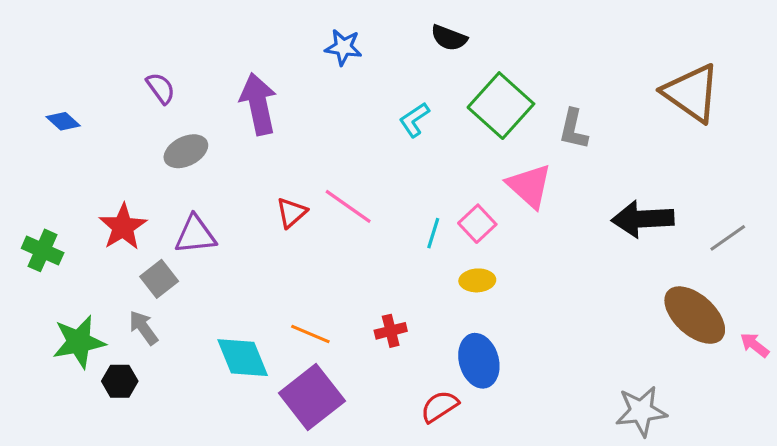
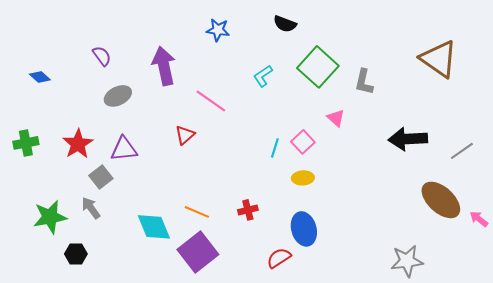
pink triangle: (529, 186) -> (336, 118), size x0.6
pink line: (348, 206) -> (211, 101), moved
green cross: (43, 250) -> (26, 143), moved, turned -35
black hexagon: (120, 381) -> (76, 254), moved

